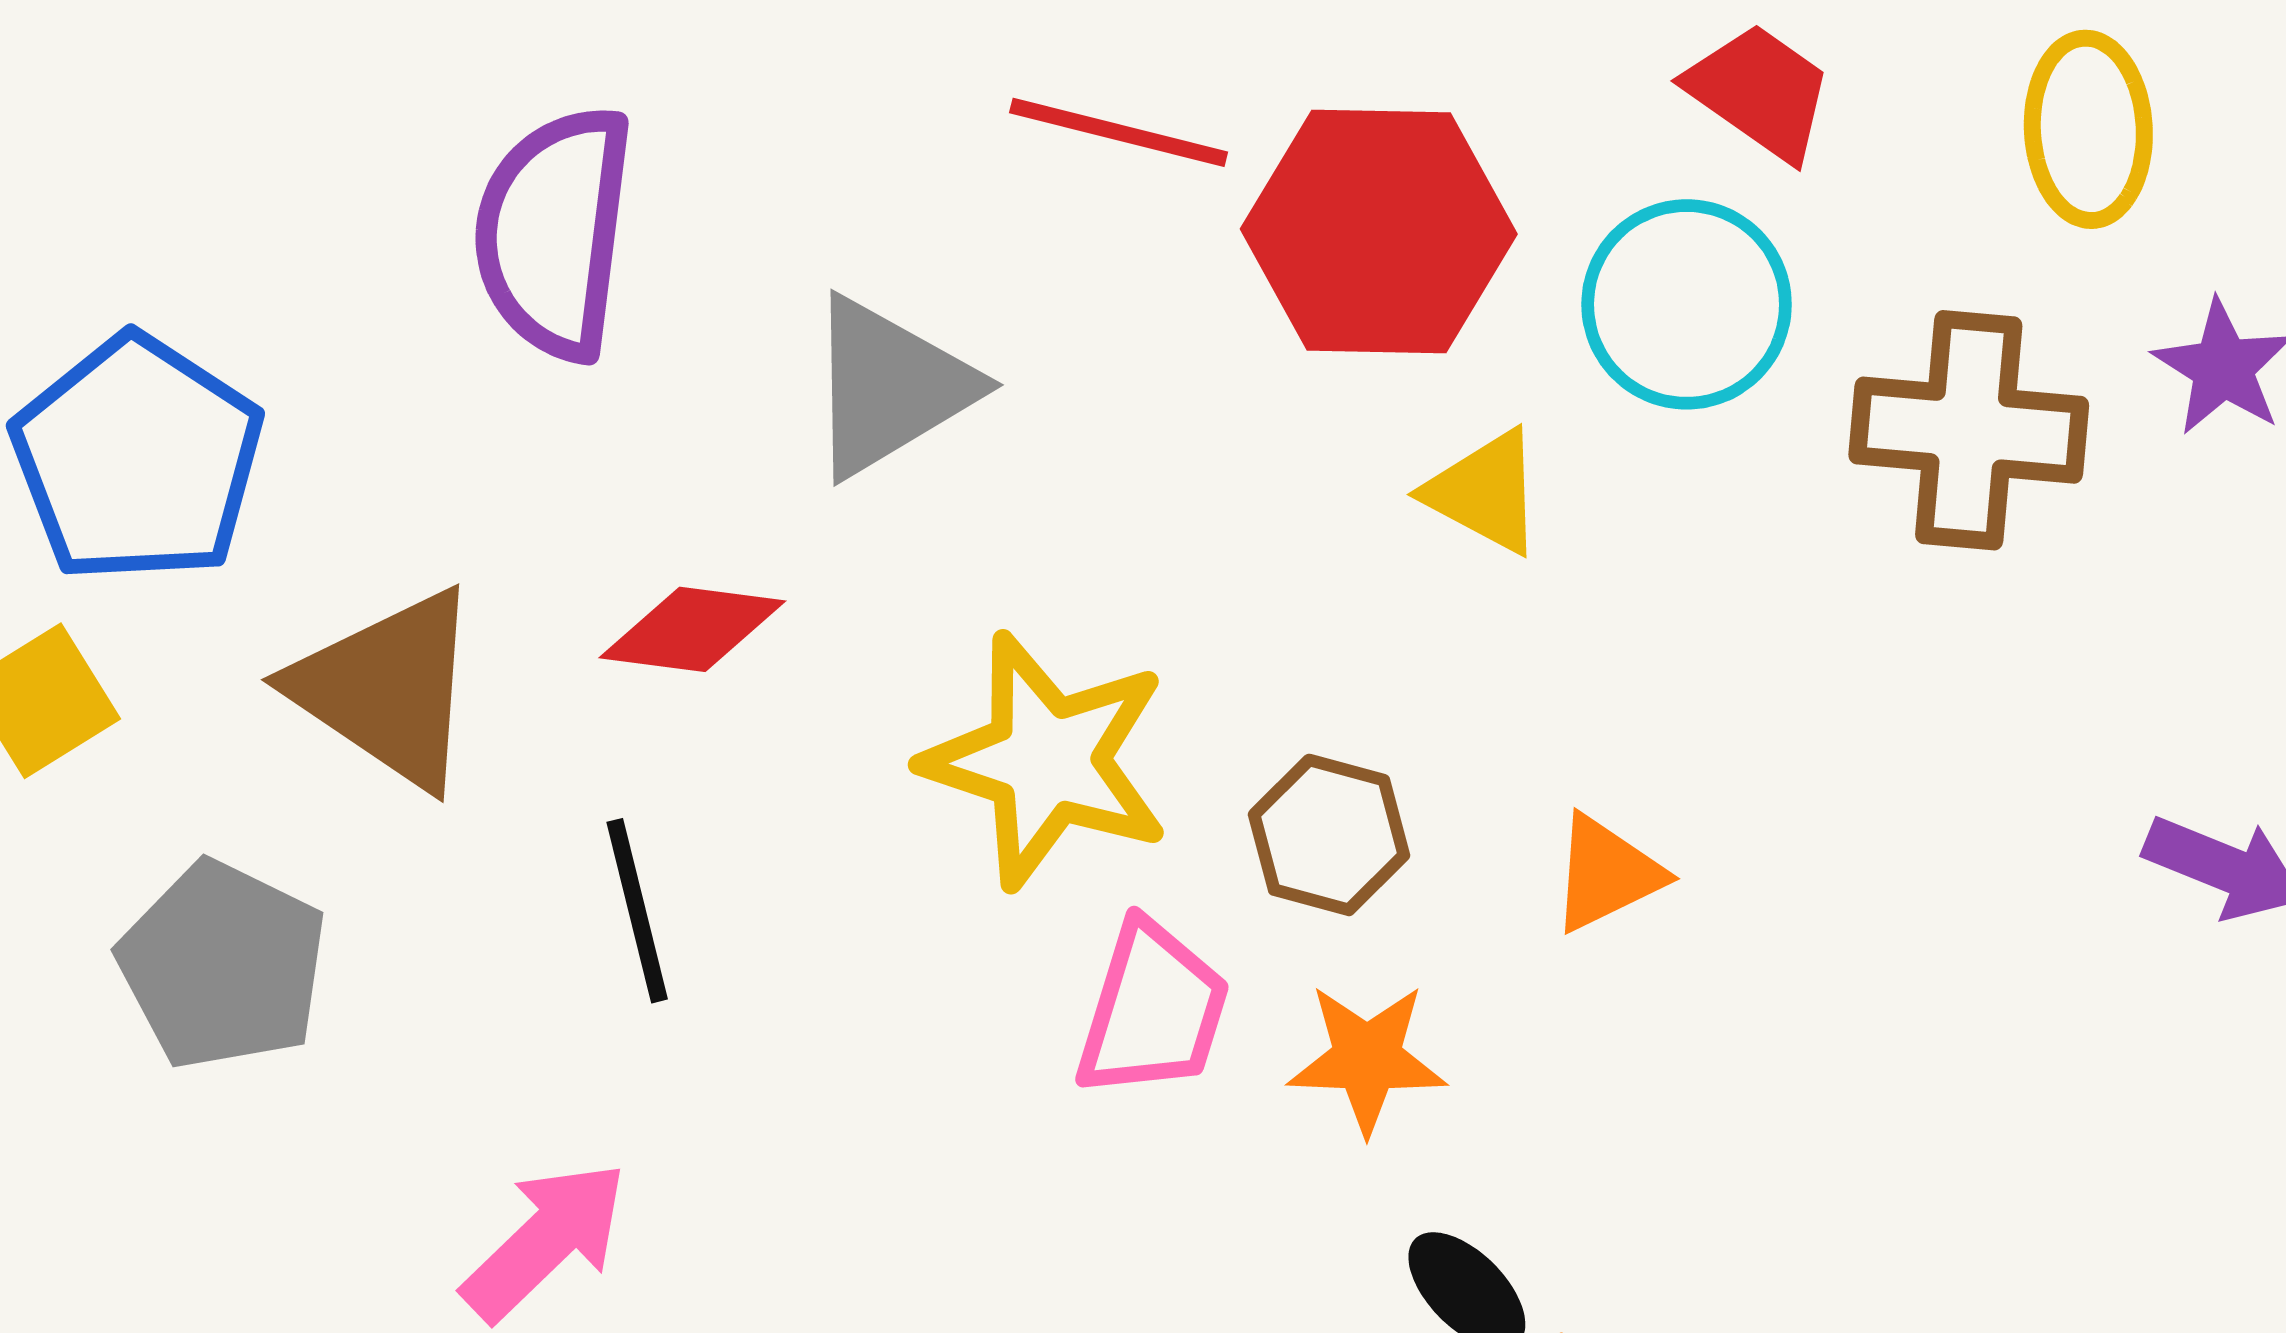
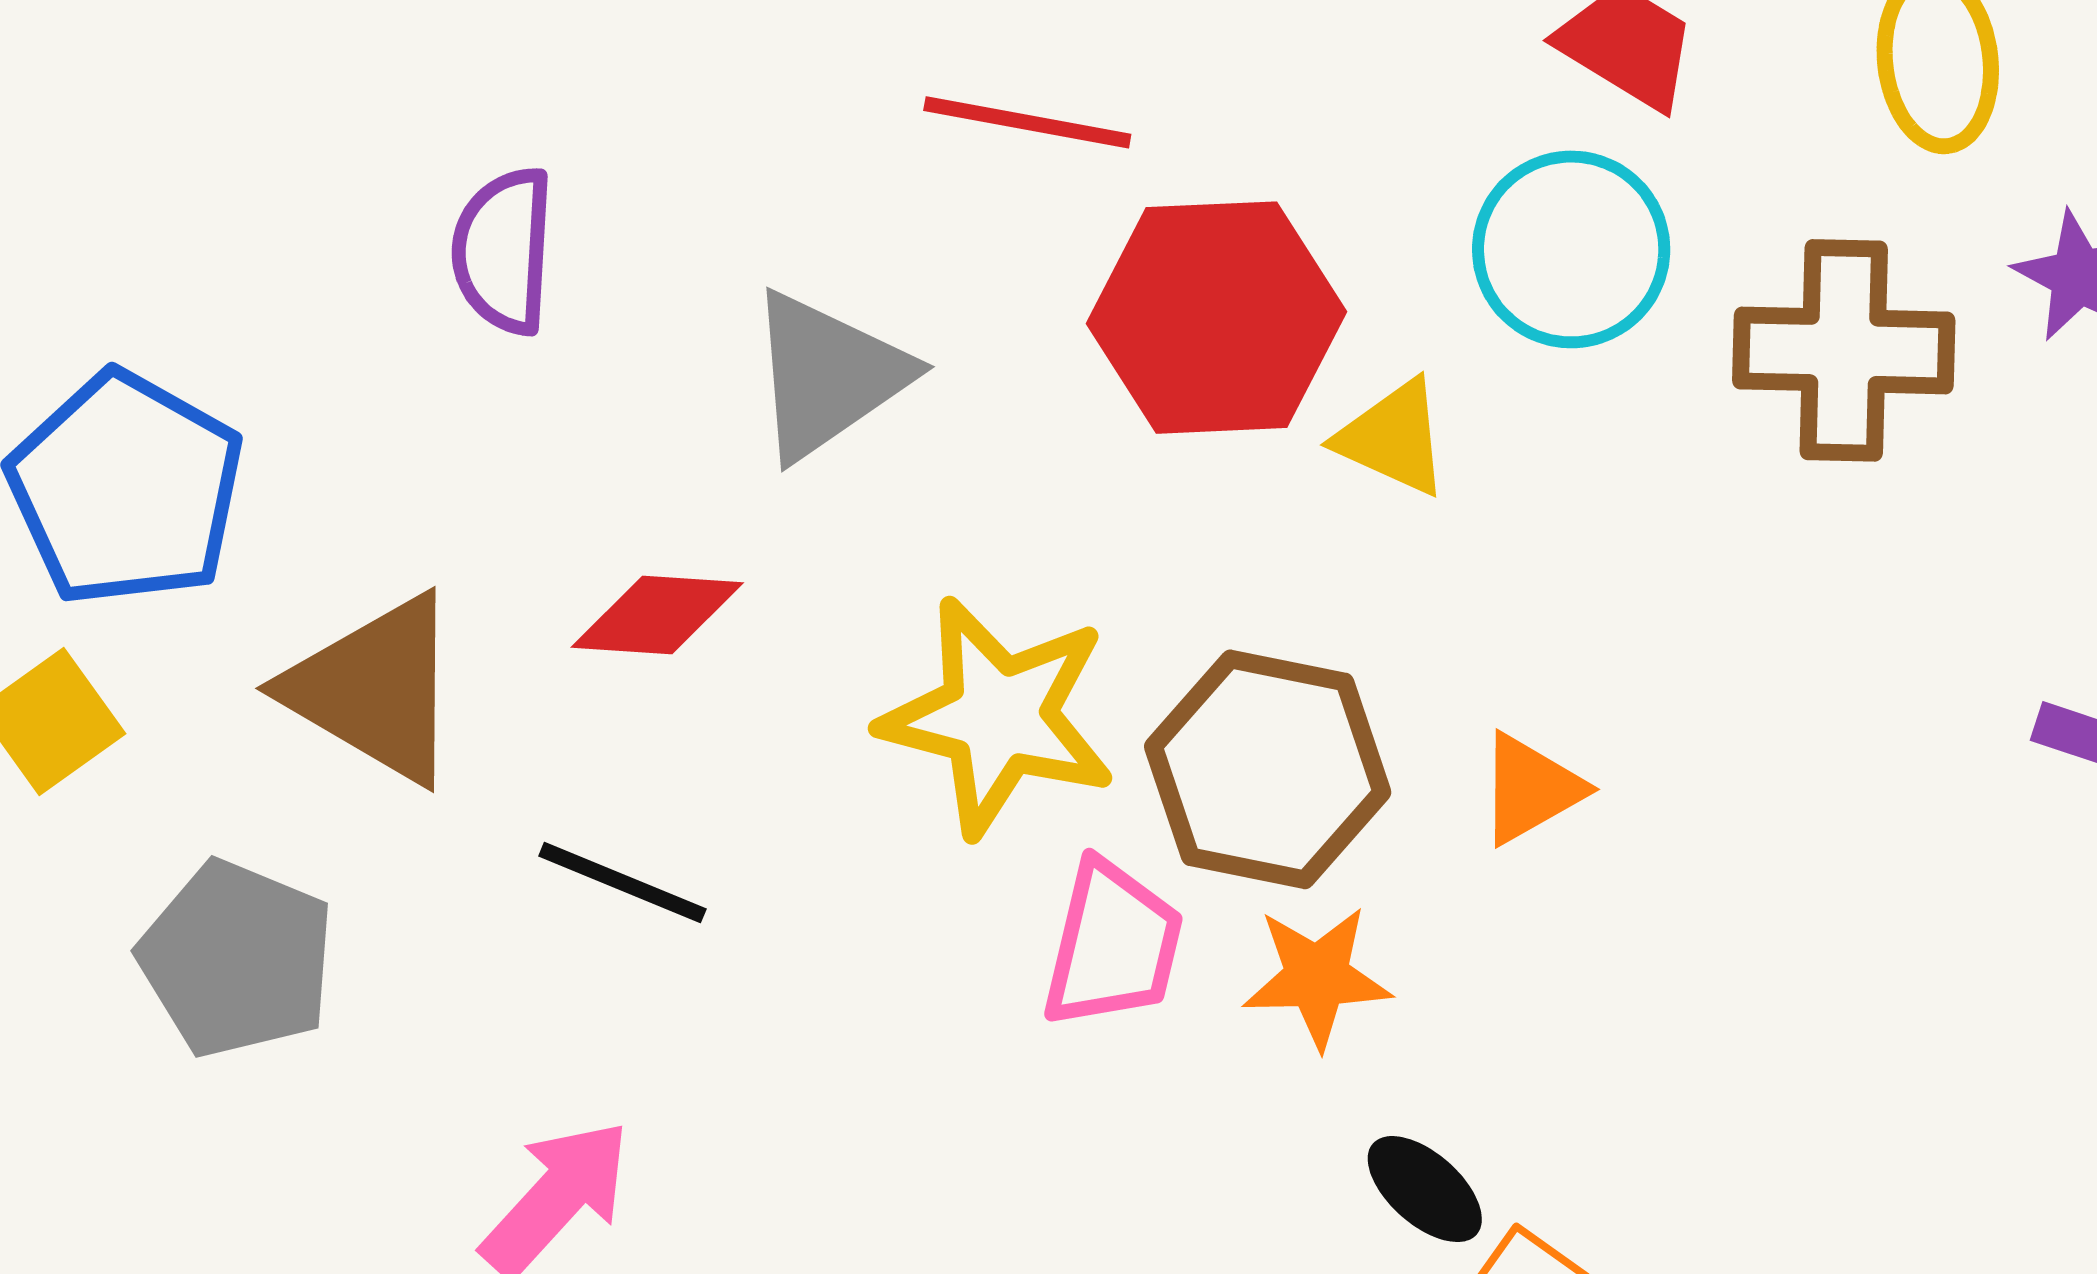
purple semicircle: (554, 232) -> (503, 251), size x0.7
red hexagon: (1379, 232) -> (1217, 318), moved
brown hexagon: (1329, 835) -> (1268, 769), size x1.6
black line: (637, 911) -> (622, 883), turned -50

